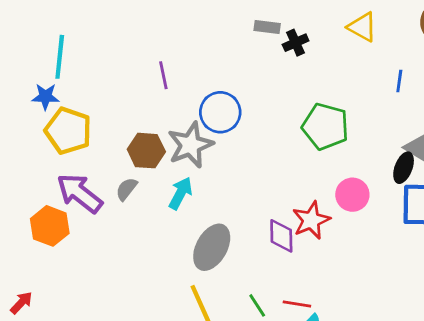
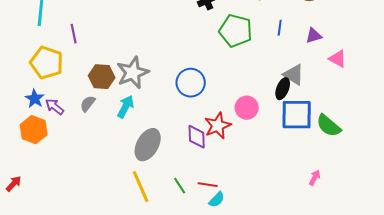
purple line: (163, 75) -> (74, 34), moved
blue star: (45, 97) -> (35, 99), moved, turned 30
blue circle: (220, 112) -> (191, 83), moved
green pentagon: (325, 126) -> (236, 31), moved
purple arrow: (80, 193) -> (55, 107), size x0.6

